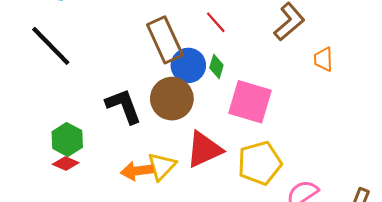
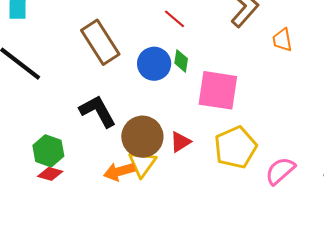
brown rectangle: (165, 40) -> (100, 42), moved
brown circle: (172, 99) -> (142, 137), moved
red triangle: (204, 150) -> (180, 142), size x0.6

